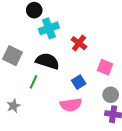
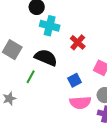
cyan cross: (49, 28) -> (50, 26), turned 30
pink semicircle: (71, 105) -> (80, 103), moved

